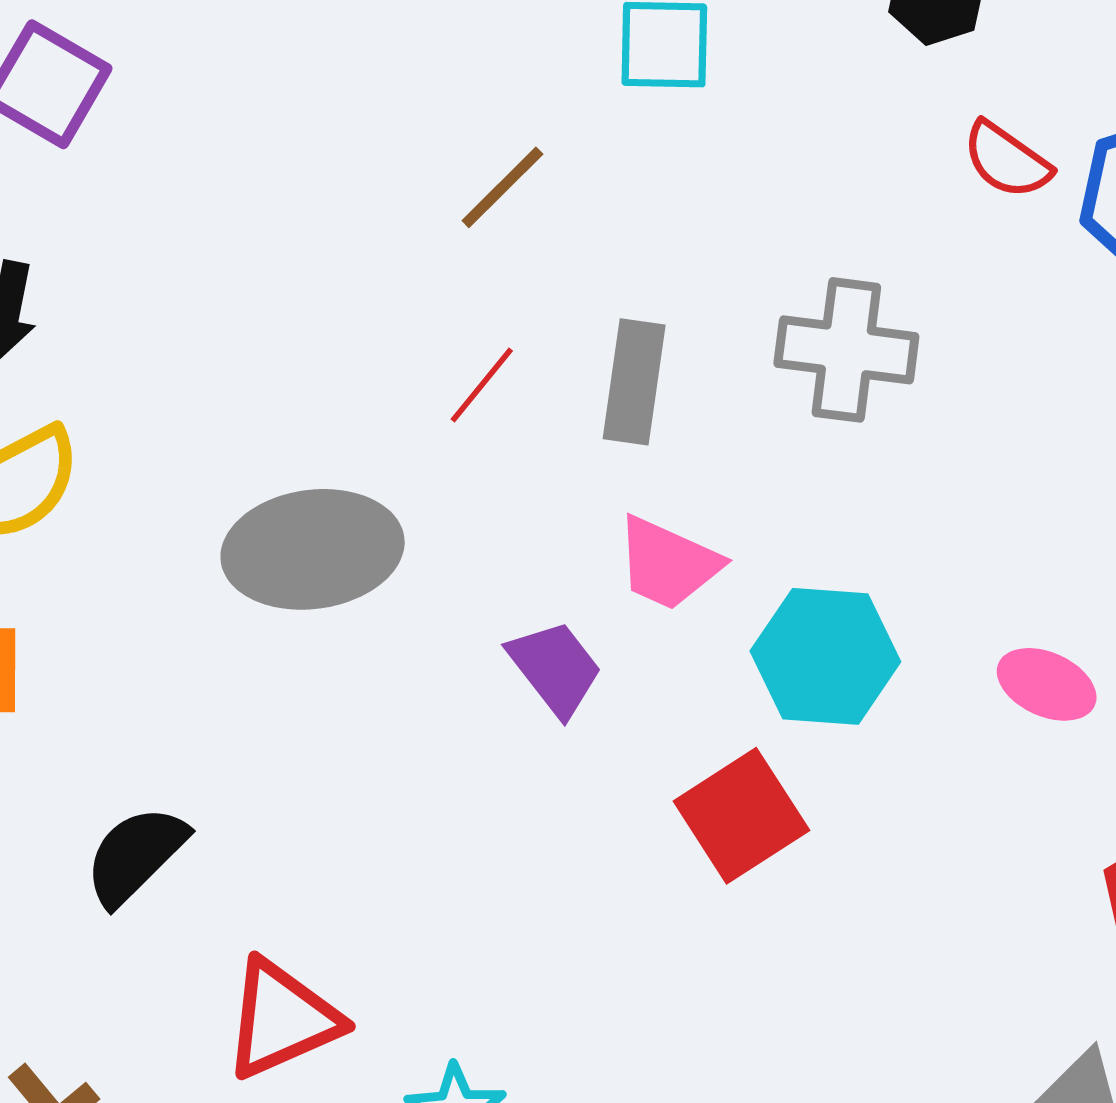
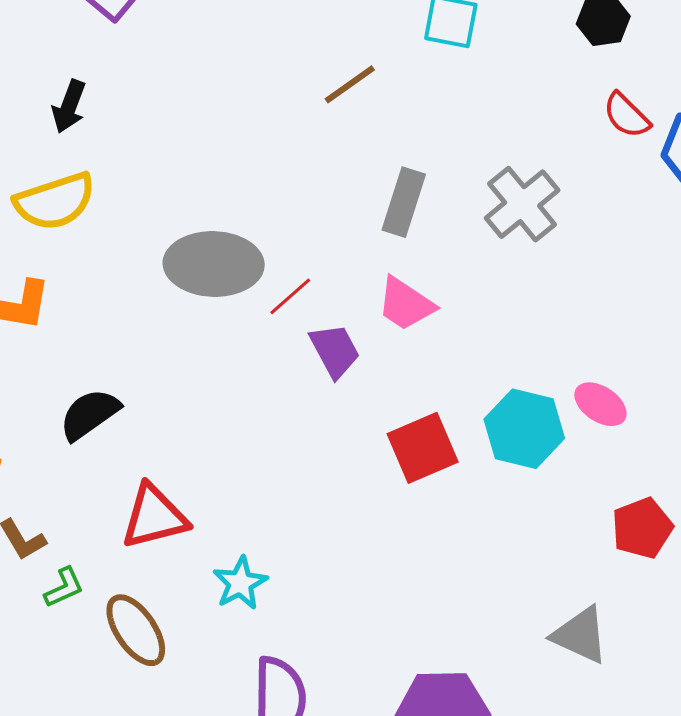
gray cross: (846, 350) -> (522, 204), turned 34
red line: (482, 385) -> (290, 296), moved
cyan hexagon: (825, 656) -> (524, 429), moved

